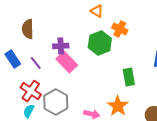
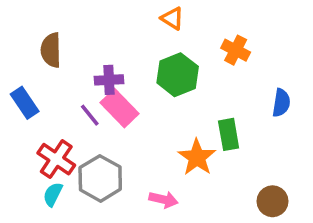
orange cross: (120, 29) -> (236, 50), moved
purple line: (36, 63) -> (90, 115), moved
orange star: (118, 106) -> (197, 157), moved

